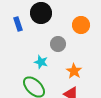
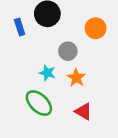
orange star: (74, 71) -> (76, 78), moved

